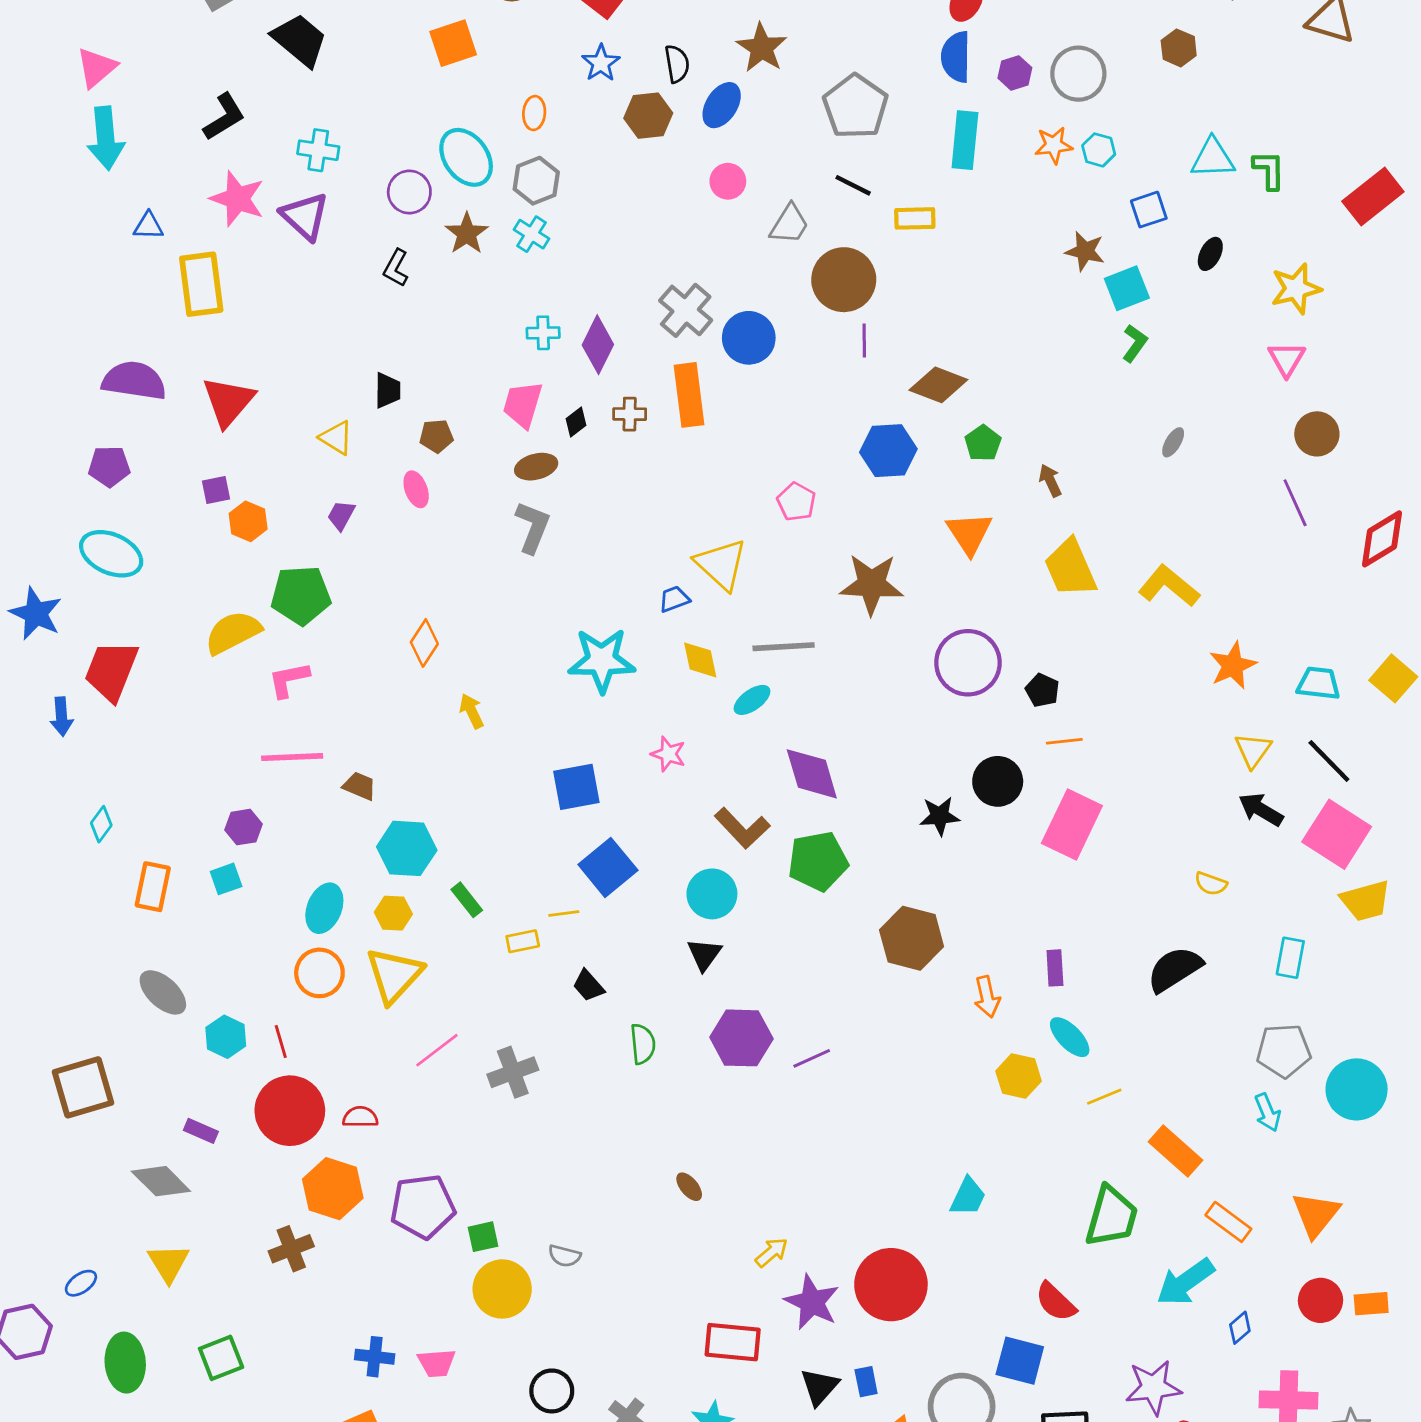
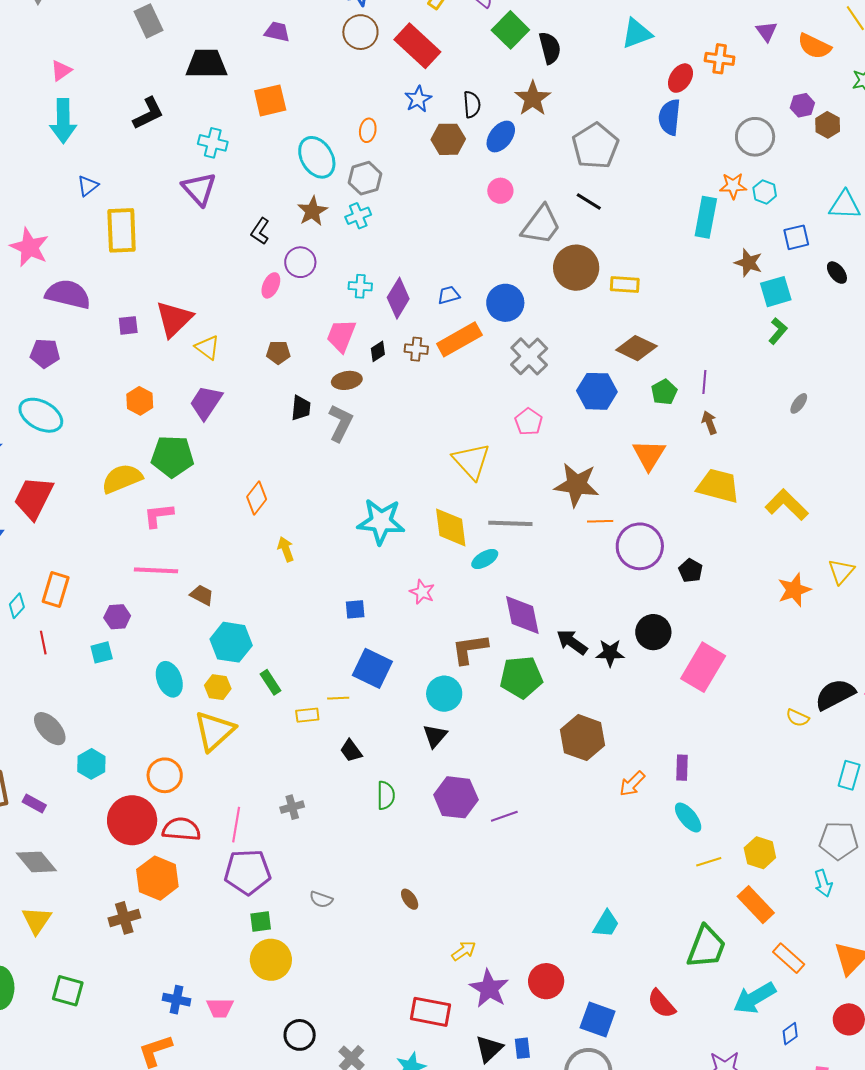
black trapezoid: (300, 40) -> (207, 64), turned -45
orange square: (453, 43) -> (270, 100), moved
pink triangle: (97, 68) -> (61, 71), size x0.7
purple hexagon: (1015, 73) -> (802, 105), moved
cyan rectangle: (965, 140) -> (706, 217), moved
purple circle: (409, 192) -> (300, 262), moved
pink star: (237, 199) -> (29, 247), moved
yellow rectangle: (915, 218) -> (625, 285), moved
gray trapezoid: (789, 224) -> (541, 225), size x1.4
blue triangle: (148, 226) -> (88, 186), turned -45
cyan cross: (531, 234) -> (358, 216), turned 30
black ellipse: (1210, 254) -> (837, 273), turned -70
gray cross: (686, 310) -> (529, 356), moved
purple line: (864, 340) -> (704, 382), moved
black trapezoid: (388, 390) -> (301, 408), moved
orange rectangle: (689, 395) -> (459, 339), turned 63
red triangle: (228, 401) -> (174, 319), moved
pink ellipse: (416, 489) -> (271, 285), moved, turned 40
purple square: (216, 490) -> (128, 325), moved
purple trapezoid: (341, 515) -> (206, 403), size x1.6
yellow trapezoid: (1070, 568) -> (718, 486), turned 123
blue trapezoid: (674, 599) -> (449, 295), moved
yellow diamond: (700, 660) -> (451, 527), size x1.4
orange star: (1233, 666) -> (794, 590), moved
orange line: (1064, 741) -> (600, 521), moved
yellow triangle: (1253, 750) -> (841, 571), moved
blue square: (576, 787) -> (355, 609), size x0.6
black arrow: (1261, 810) -> (572, 642), moved
brown L-shape: (742, 828) -> (470, 649), turned 120
blue square: (608, 867) -> (372, 668), turned -30
orange rectangle: (153, 887) -> (56, 590), moved
cyan ellipse: (324, 908) -> (169, 679), turned -48
black semicircle: (1175, 969) -> (835, 694), moved
orange circle: (319, 973) -> (165, 775), moved
orange arrow: (987, 997) -> (632, 784), turned 52
red line: (281, 1042) -> (43, 643), moved
pink line: (437, 1050) -> (236, 825), moved, turned -48
gray cross: (513, 1072) -> (292, 807), size x0.7
yellow hexagon: (1019, 1076) -> (760, 853), moved
red semicircle: (360, 1117) -> (181, 829), size x1.5
purple rectangle: (201, 1131) -> (34, 803), moved
purple pentagon: (423, 1206) -> (247, 872), moved
gray semicircle: (564, 1256) -> (321, 899), moved
red circle: (891, 1285) -> (546, 981), size x0.7
green square: (221, 1358) -> (68, 991), turned 32
blue square: (1020, 1361) -> (598, 1019), moved

